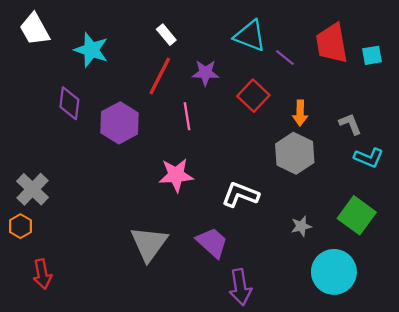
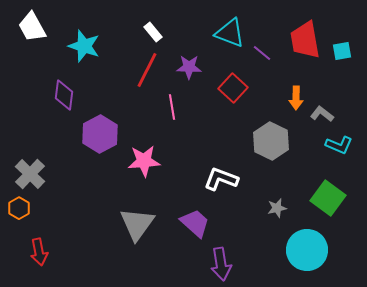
orange arrow: (300, 113) -> (296, 98), moved
purple hexagon: (120, 123) -> (100, 134), moved
gray L-shape: (350, 124) -> (322, 114), turned -30
pink star: (176, 175) -> (144, 161), moved

